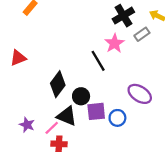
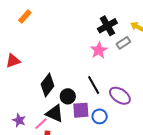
black line: (98, 61) -> (94, 85), moved

